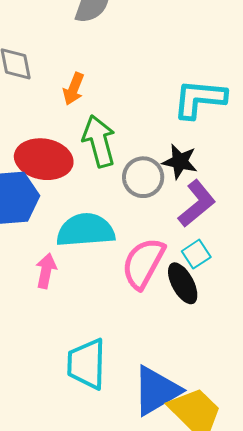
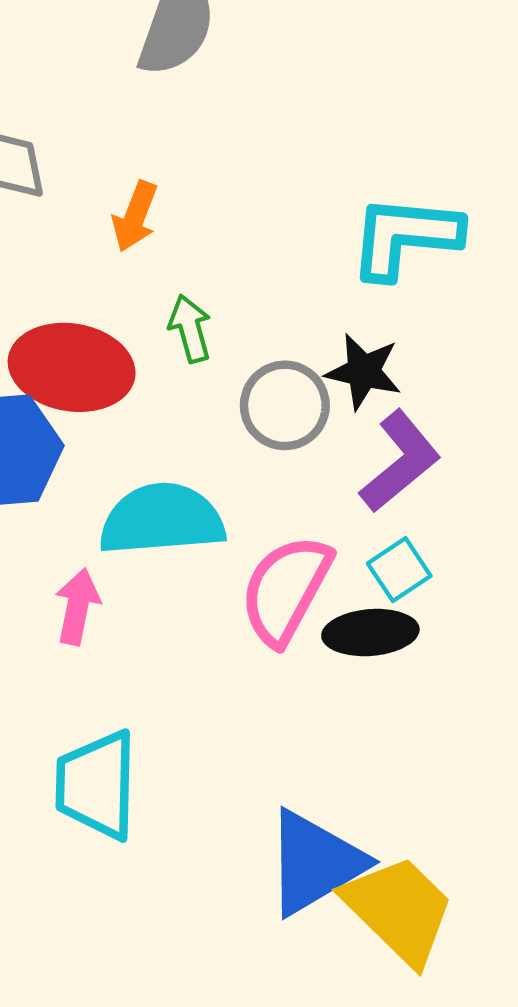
green arrow: (99, 141) -> (190, 329), size x0.6
black ellipse: (183, 283) -> (370, 633), turned -66
cyan trapezoid: (87, 364) -> (97, 785), moved

